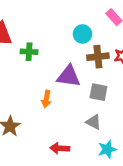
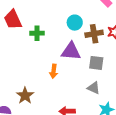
cyan circle: (82, 34) -> (75, 23), moved

